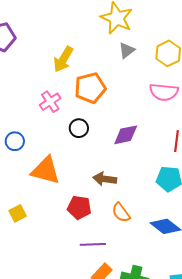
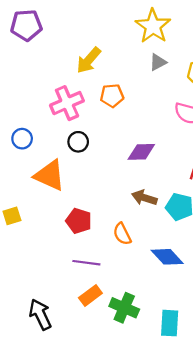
orange pentagon: (90, 88) -> (112, 96), size x0.7
pink cross: (50, 102) -> (67, 103), size x1.4
black circle: (79, 128) -> (78, 142), moved
brown arrow: (105, 179) -> (144, 198), moved

